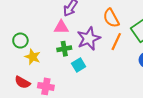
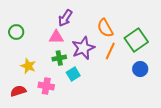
green circle: (20, 41) -> (16, 32), moved
red semicircle: (22, 82) -> (18, 91), turned 133
pink cross: (46, 86) -> (46, 86), moved

